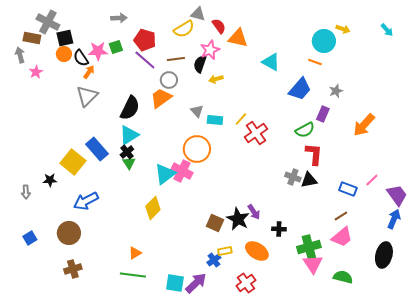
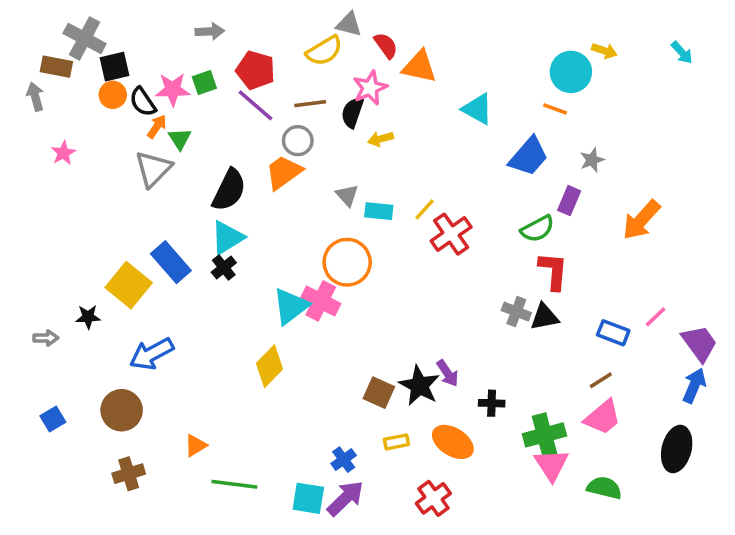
pink star: (36, 72) -> (63, 153), moved
green triangle: (129, 163) -> (180, 139), moved
gray arrow: (26, 192) -> (46, 338), turned -88
orange triangle: (135, 253) -> (196, 445), moved
blue cross: (214, 260) -> (344, 460), moved

